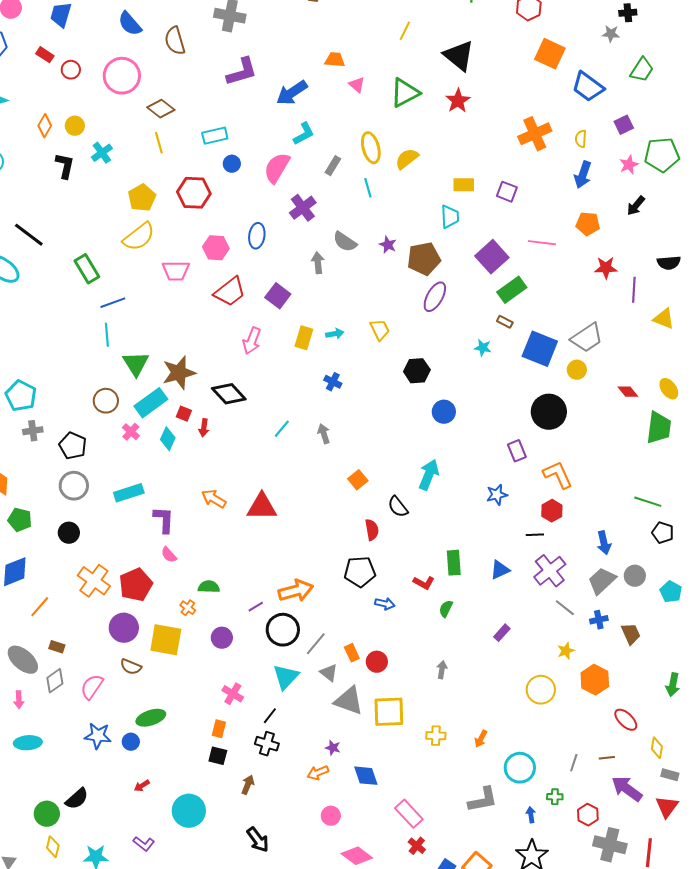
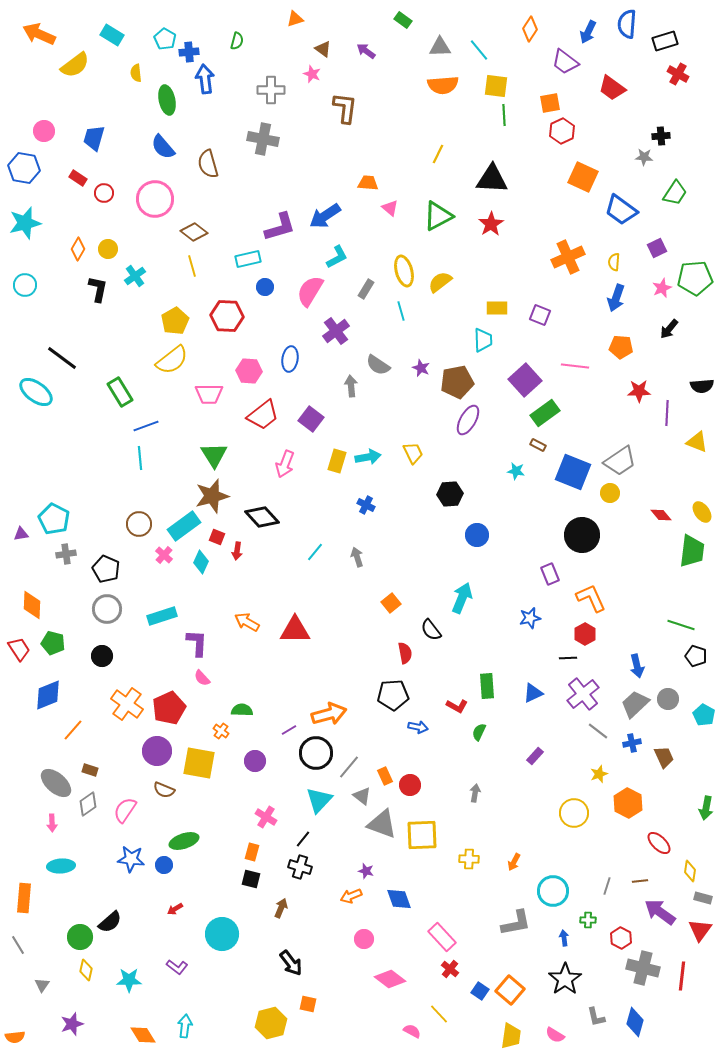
black triangle: (459, 56) -> (492, 179), turned -36
purple L-shape: (242, 72) -> (280, 227), moved
cyan arrow: (335, 334) -> (368, 457), size x1.4
green triangle: (136, 364) -> (214, 455), moved

